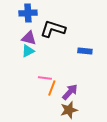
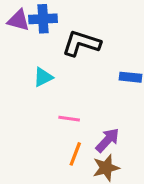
purple triangle: (29, 38) -> (18, 20), moved
orange line: (52, 88) -> (75, 154), moved

